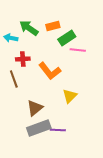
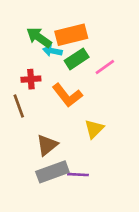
orange rectangle: (53, 26) -> (71, 35), size x1.6
cyan arrow: (11, 38) -> (52, 51), moved
green rectangle: (67, 38) -> (77, 59), moved
pink line: (78, 50) -> (105, 67), turned -42

